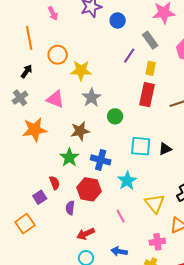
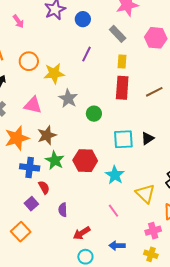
purple line: (129, 56) -> (86, 54), moved
brown star: (80, 131) -> (47, 135), moved
blue cross: (101, 160) -> (30, 167), moved
red hexagon: (89, 189) -> (85, 161), moved

